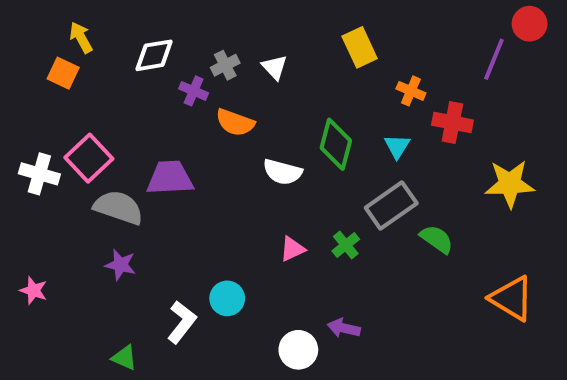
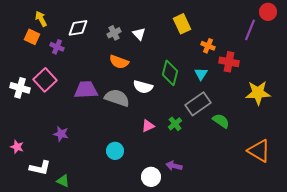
purple cross: (194, 91) -> (57, 47), moved
gray semicircle: (118, 207) -> (117, 98), moved
white L-shape: (182, 322) -> (40, 168), moved, turned 65

